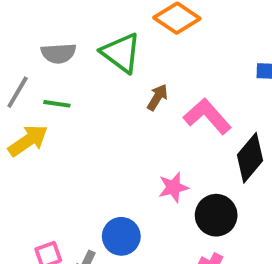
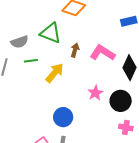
green line: (57, 104) -> (31, 61), moved
yellow arrow: (28, 141) -> (55, 73), moved
blue circle: (121, 236) -> (63, 117), moved

